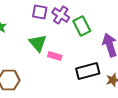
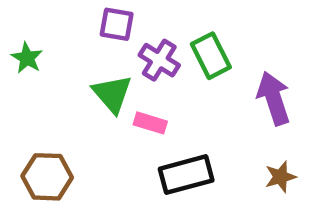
purple cross: (61, 15) -> (159, 60), moved
black rectangle: (88, 71) -> (186, 175), moved

